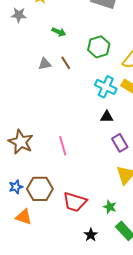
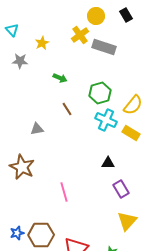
gray triangle: (45, 64) -> (37, 129), moved
cyan cross: (106, 87) -> (106, 120), moved
brown star: (21, 142) -> (22, 167), moved

